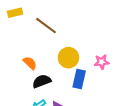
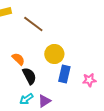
pink star: (102, 62) -> (89, 80), moved
black semicircle: (42, 81) -> (29, 76), turned 84

